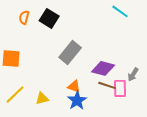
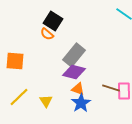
orange semicircle: (24, 17) -> (47, 34), moved, turned -64
purple diamond: (103, 68) -> (74, 72), moved
yellow triangle: (42, 98) -> (46, 101), turned -48

